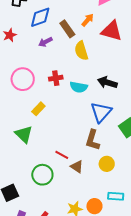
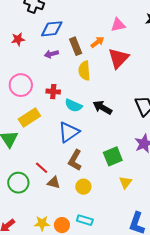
red triangle: (112, 31) -> (118, 58), turned 45
yellow rectangle: (38, 109) -> (29, 118), size x1.5
blue triangle: (101, 112) -> (69, 132), moved
brown triangle: (77, 167) -> (54, 182), turned -32

